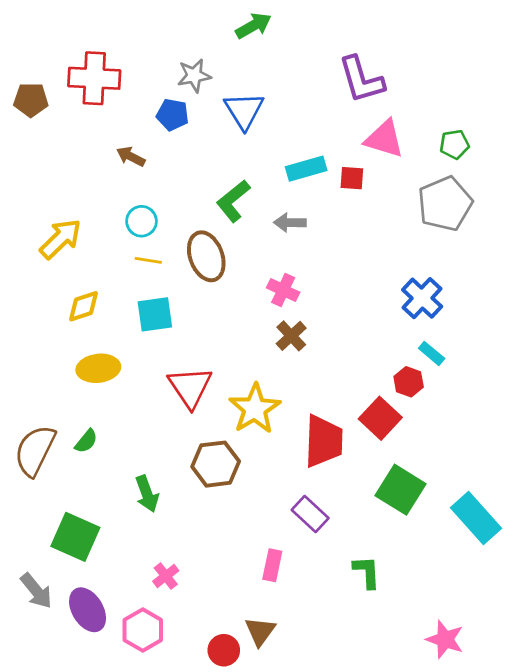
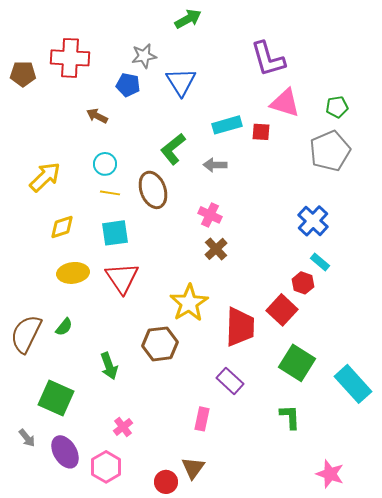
red triangle: (190, 387) -> (122, 278), moved
green L-shape: (367, 572) -> (290, 417), moved
gray arrow: (36, 591) -> (27, 438), size x0.7

